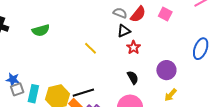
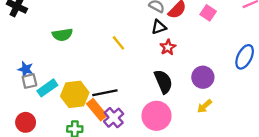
green semicircle: (41, 30) -> (62, 35), moved
black semicircle: (133, 78) -> (163, 82), size x1.5
cyan rectangle: (33, 94) -> (47, 88), turned 36

